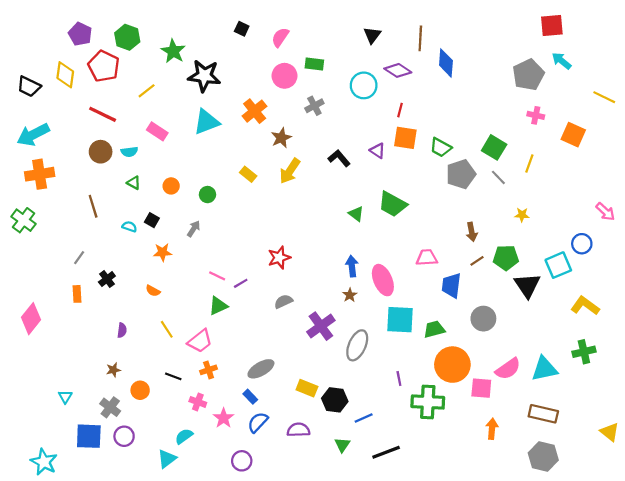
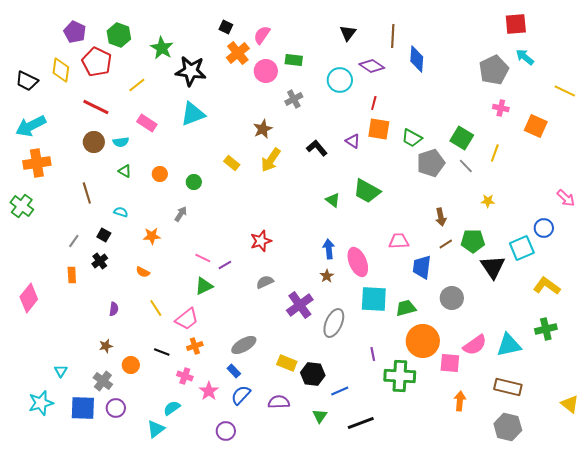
orange cross: (255, 111) -> (238, 53), moved
black square: (152, 220) -> (104, 235), moved
cyan star: (44, 462) -> (41, 403), moved, turned 30

